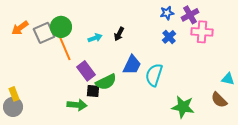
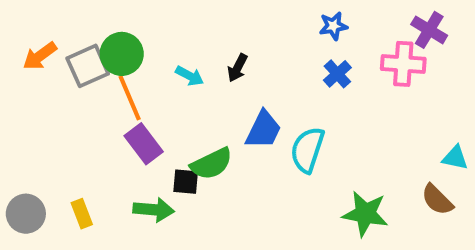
purple cross: (190, 15) -> (429, 30), moved, turned -30
cyan arrow: (95, 38) -> (190, 76), turned 48
purple rectangle: (86, 71) -> (144, 144), moved
yellow rectangle: (14, 94) -> (82, 214), moved

